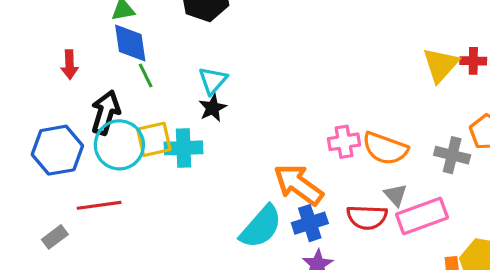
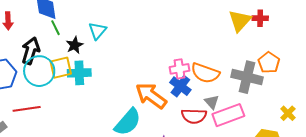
black star: (213, 108) -> (75, 45), moved
gray cross: (452, 155) -> (247, 77), size x1.4
blue cross: (310, 223) -> (180, 86), moved, turned -35

